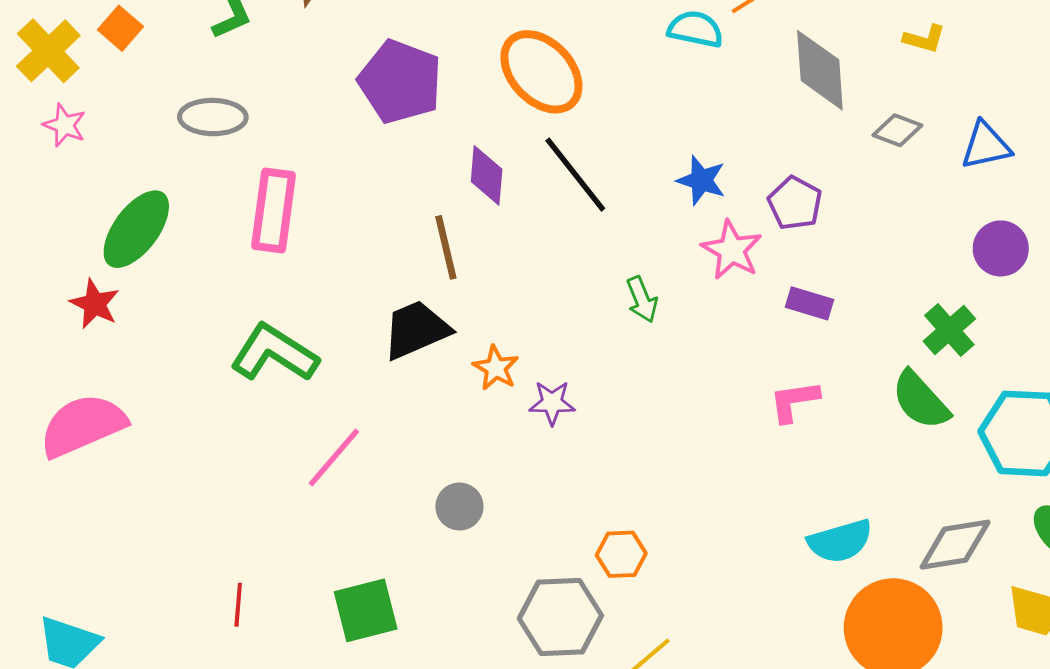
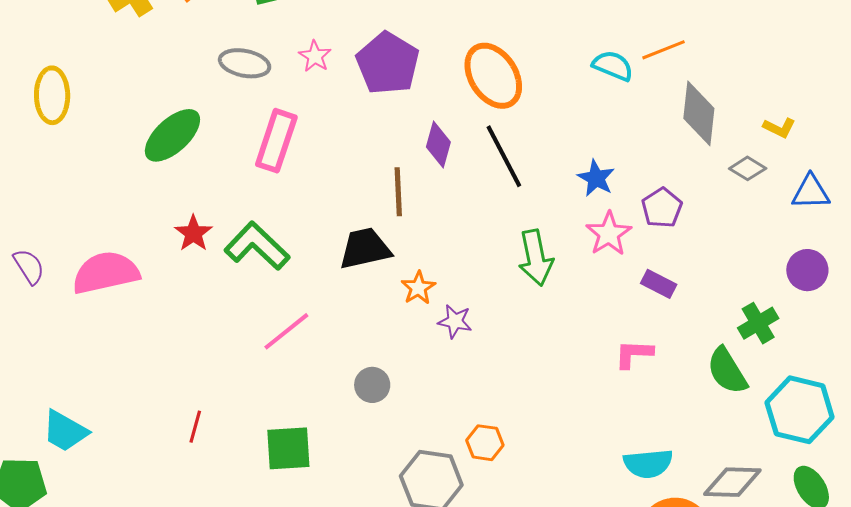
yellow L-shape: (924, 39) -> (779, 128), moved
pink star: (65, 125) -> (315, 56), moved
green arrow: (642, 299) -> (536, 258), size x1.6
red star: (95, 304) -> (193, 233), moved

